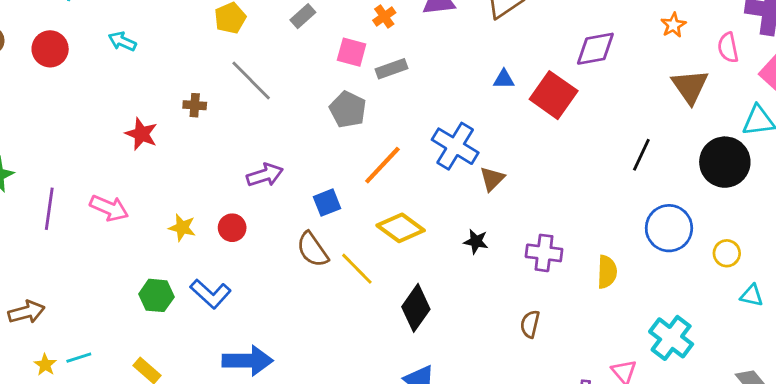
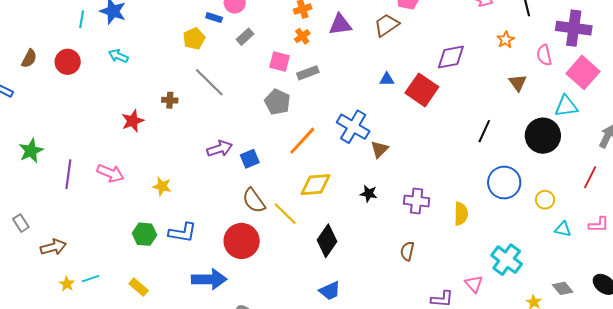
brown triangle: (690, 86) -> (518, 83), size x0.7
red star: (141, 134) -> (133, 121), turned 30
blue square: (327, 203) -> (250, 159), moved
red circle: (232, 228) -> (242, 241), moved, size x1.8
yellow diamond: (401, 228) -> (316, 185), turned -40
blue L-shape: (211, 294) -> (183, 233), turned -32

